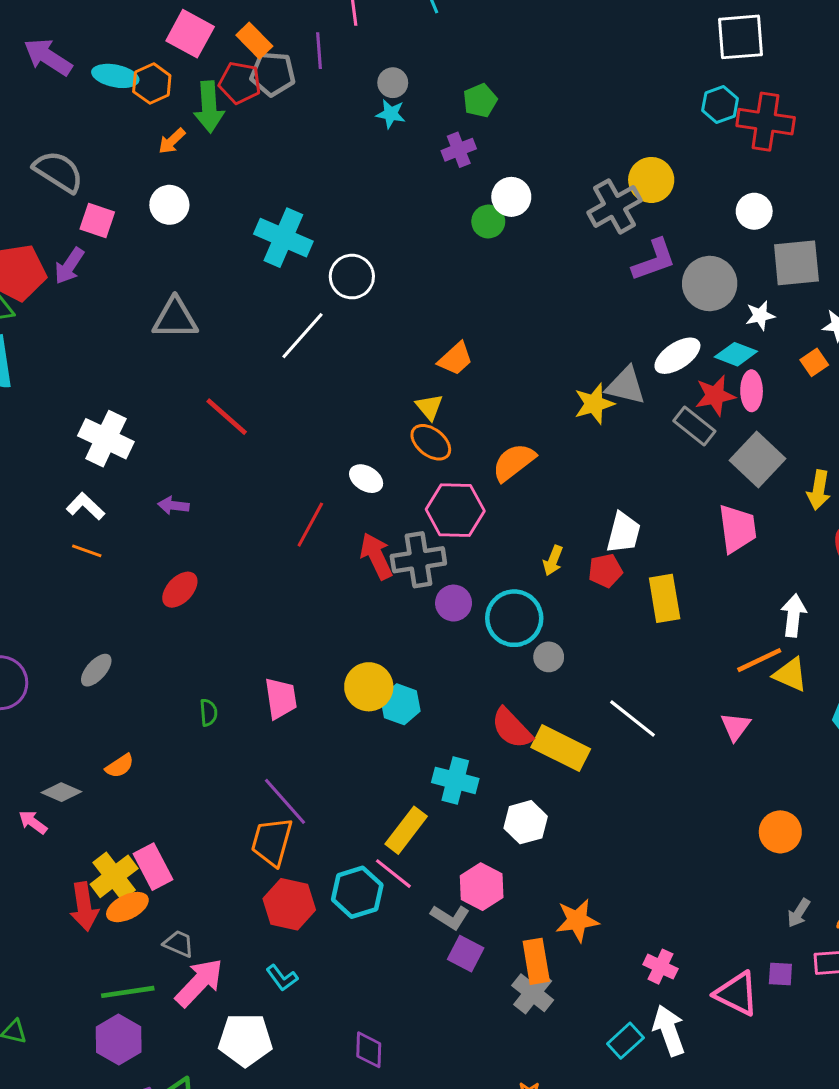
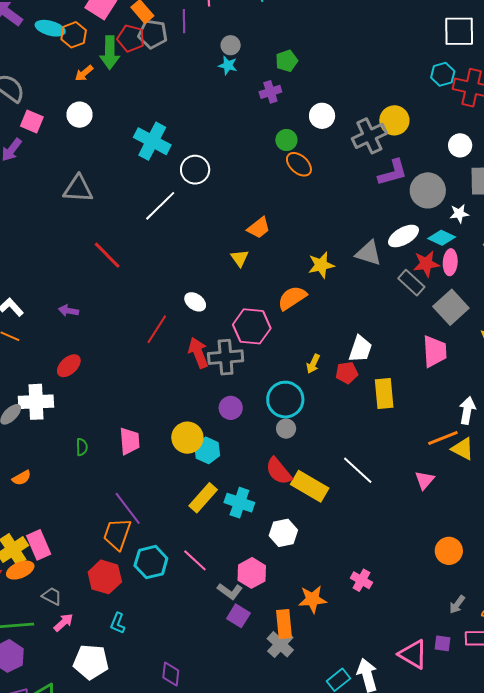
white circle: (511, 197) -> (322, 116), moved
yellow star: (594, 404) -> (321, 265), moved
white cross: (106, 439) -> (36, 402), moved, turned -32
orange ellipse: (431, 442) -> (299, 164), moved
purple circle: (454, 603) -> (231, 408), moved
gray circle: (549, 657) -> (286, 429), moved
yellow rectangle: (406, 830) -> (203, 498), moved
cyan hexagon: (357, 892) -> (151, 562), moved
red hexagon: (289, 904) -> (105, 577), moved
pink cross: (661, 967) -> (361, 580), moved
cyan L-shape: (282, 978) -> (118, 623), turned 55
pink arrow: (199, 983) -> (63, 623), size x0.6

